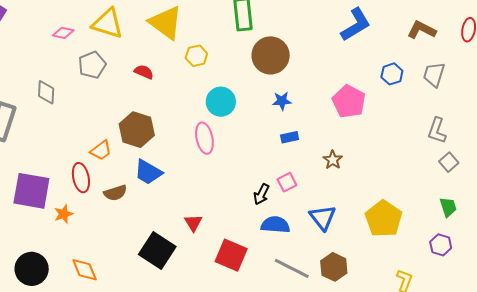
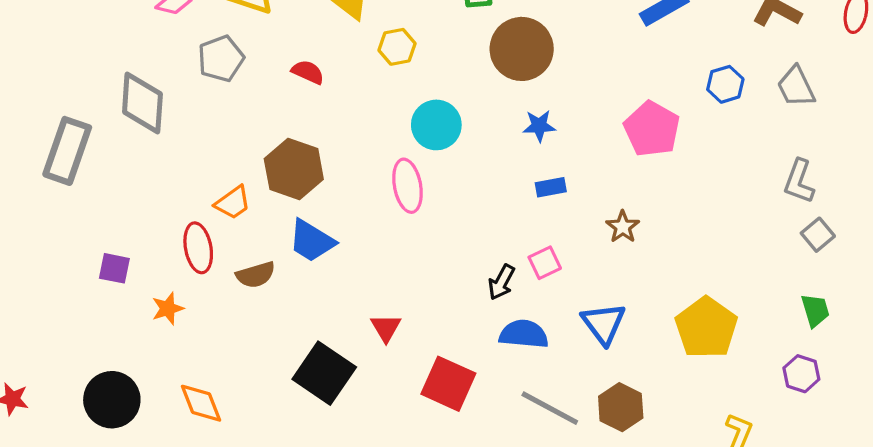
gray trapezoid: (434, 74) -> (796, 87), turned -44
gray diamond: (46, 92) -> (142, 103), size x1.5
purple square: (31, 191) -> (114, 268), size x0.5

